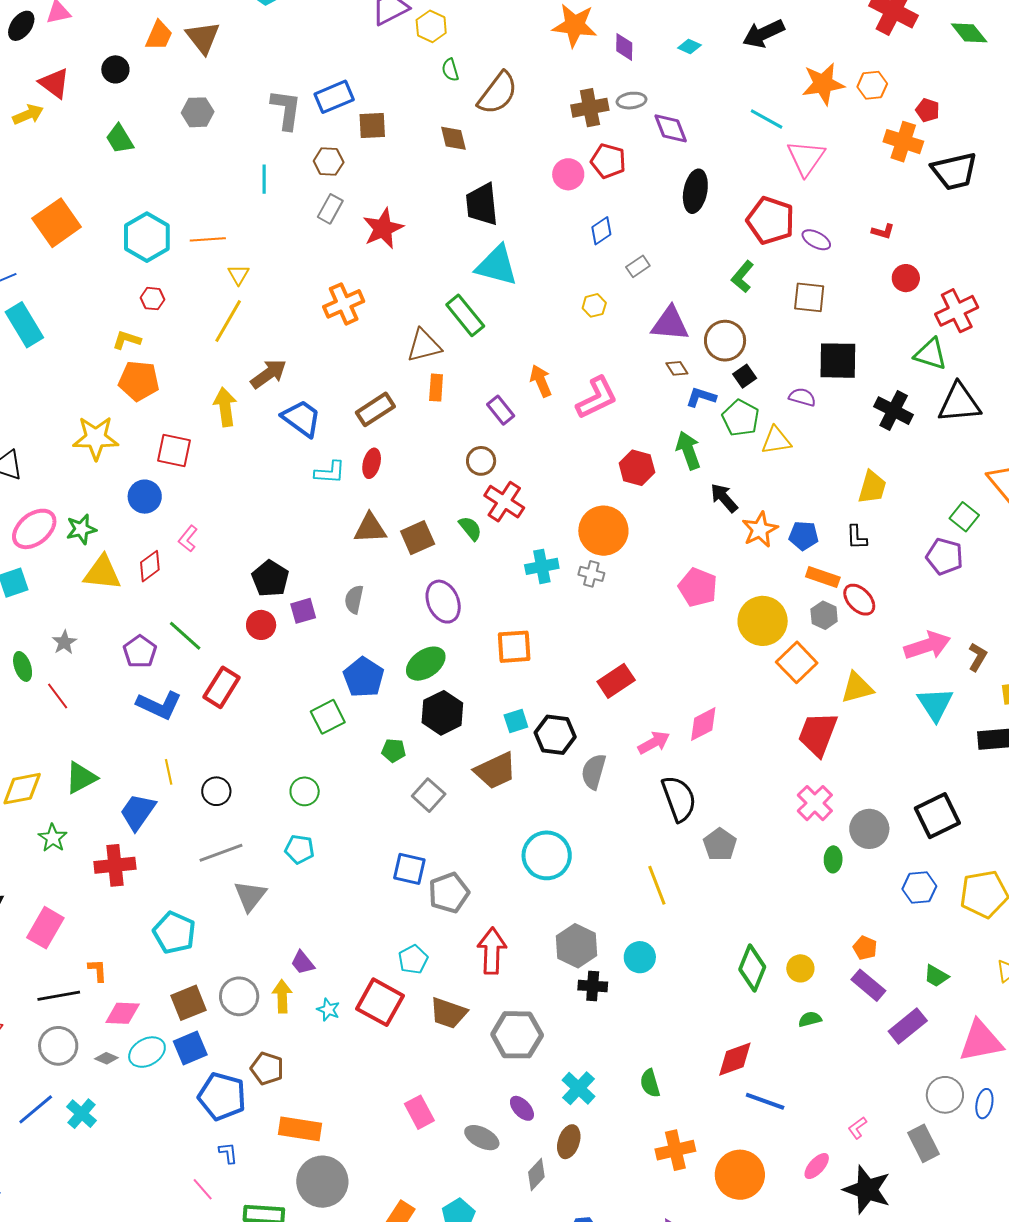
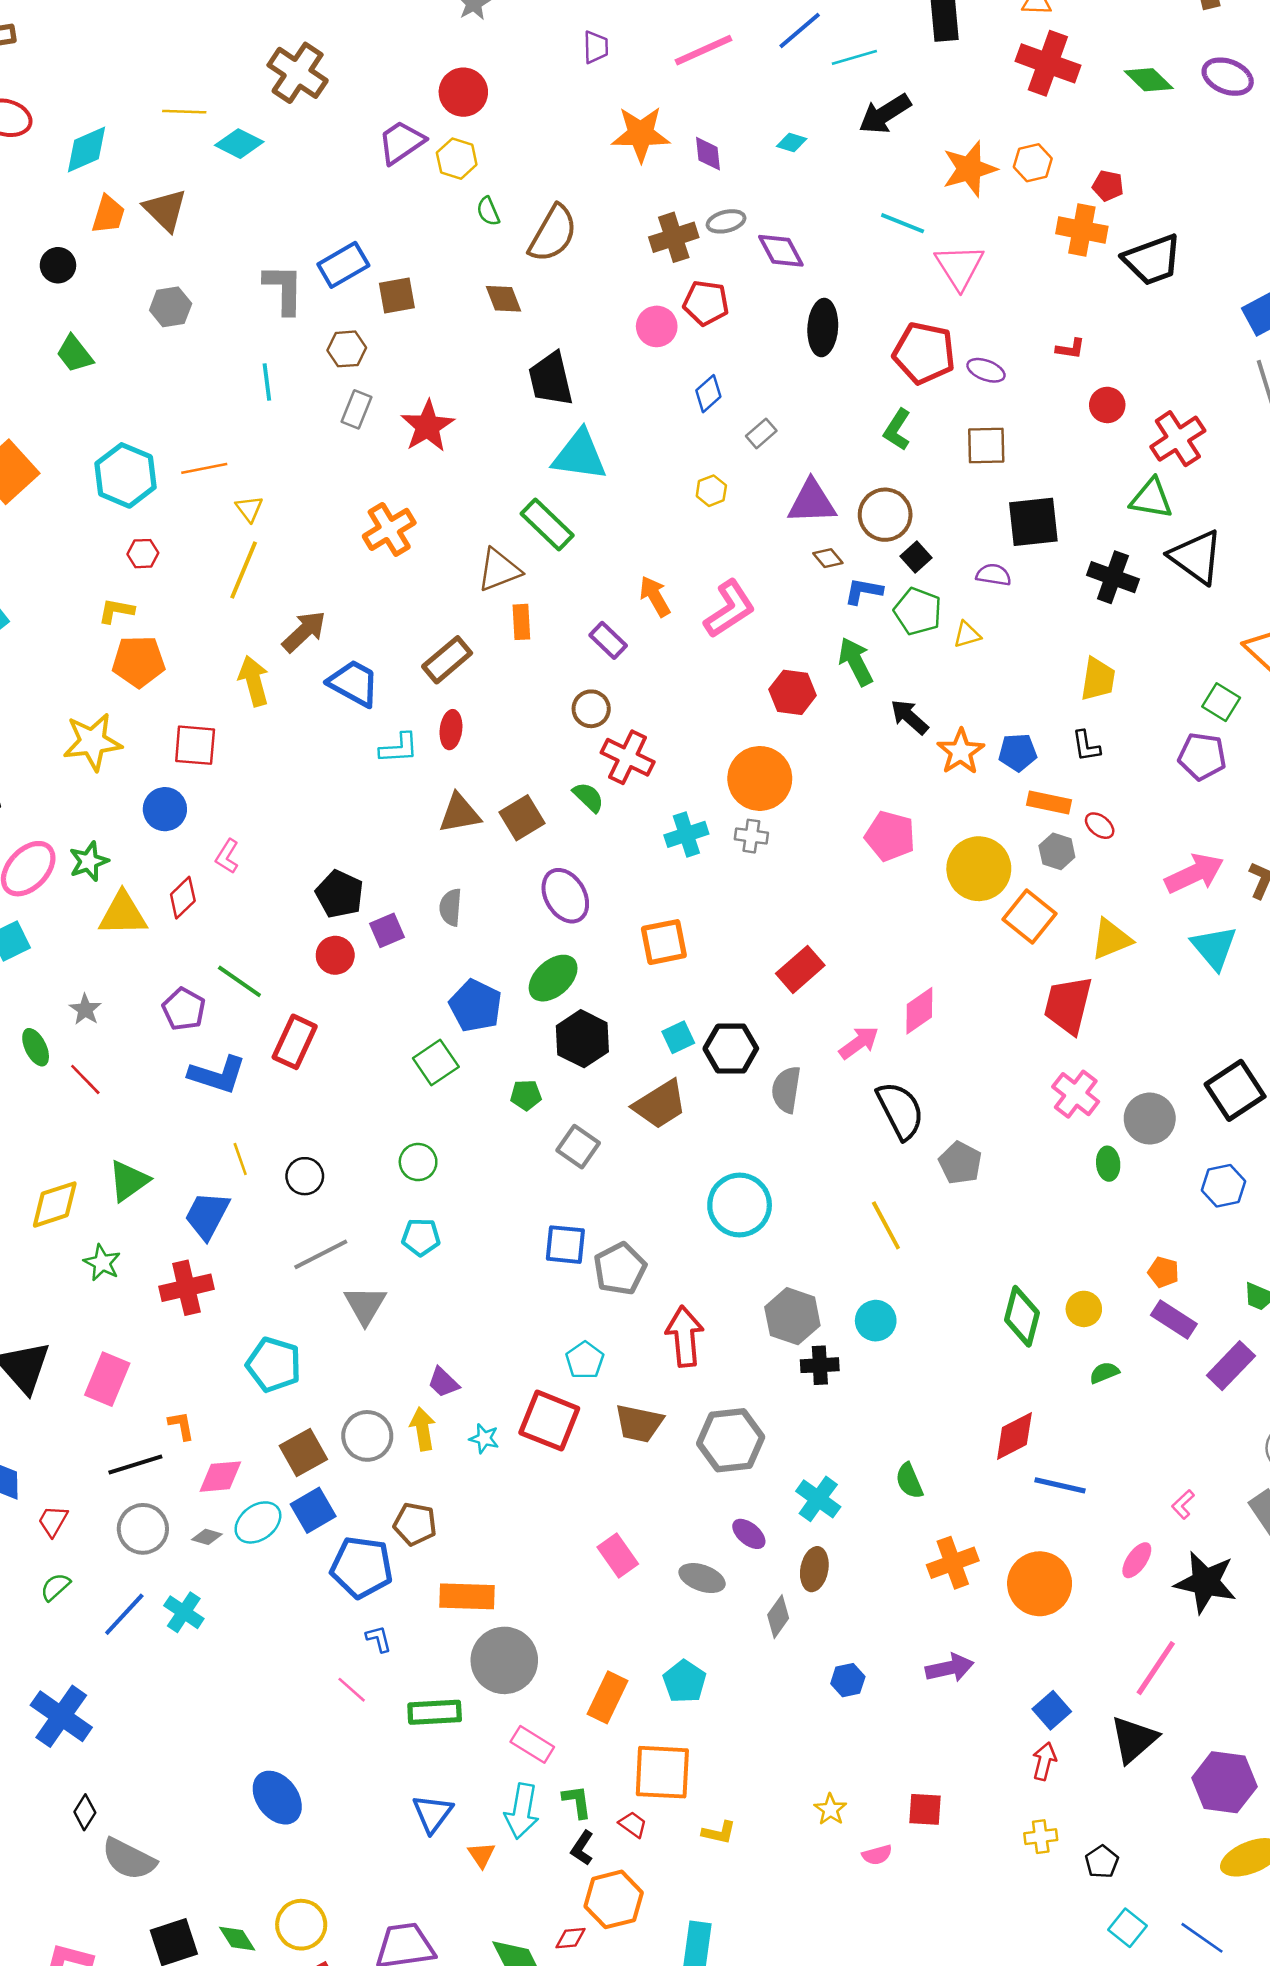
black triangle: (959, 403) -> (1196, 557), turned 48
yellow triangle: (776, 440) -> (967, 635), size x0.7
red ellipse: (859, 600) -> (1100, 826), size x0.7

